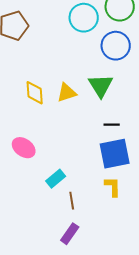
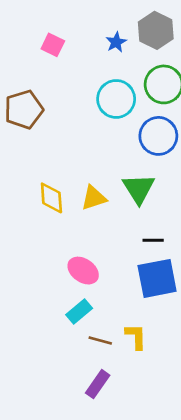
pink ellipse: (24, 148) -> (83, 271), moved
yellow L-shape: (113, 187) -> (136, 337), moved
brown line: (72, 201) -> (100, 340), turned -66

